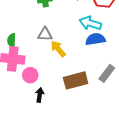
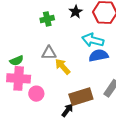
green semicircle: (12, 41) -> (17, 61), turned -112
black arrow: (40, 95) -> (67, 110), moved, turned 32

